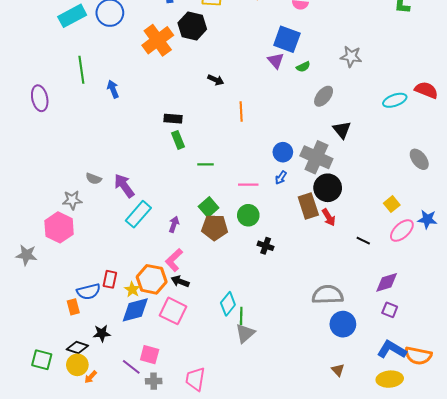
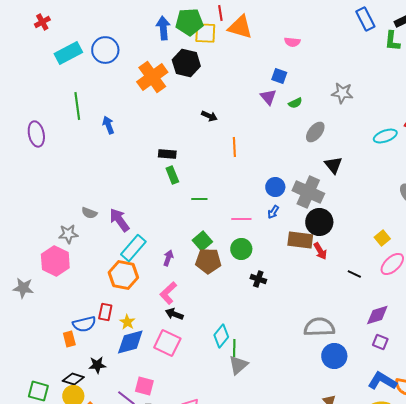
blue square: (287, 39) -> (279, 76), size x0.6
brown rectangle: (308, 206) -> (300, 240), turned -65
orange hexagon: (152, 279) -> (123, 275), moved

